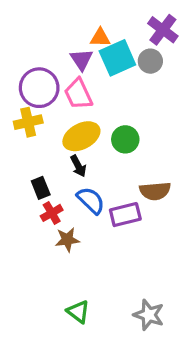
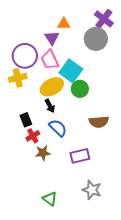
cyan square: (117, 58) -> (71, 71), moved, turned -30
gray circle: (150, 61) -> (96, 39), size x1.5
purple rectangle: (125, 215) -> (80, 156), moved
gray star: (149, 315) -> (92, 190), moved

